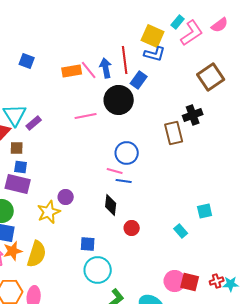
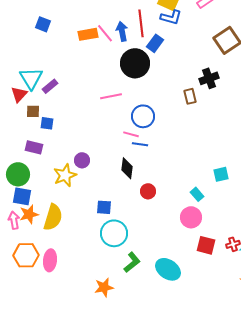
pink line: (86, 116) -> (111, 96), moved
brown rectangle: (174, 133) -> (190, 96), size x0.7
blue square: (21, 167) -> (47, 123), moved
purple rectangle: (18, 184) -> (34, 147), size x0.7
pink circle: (175, 281) -> (191, 217), moved

